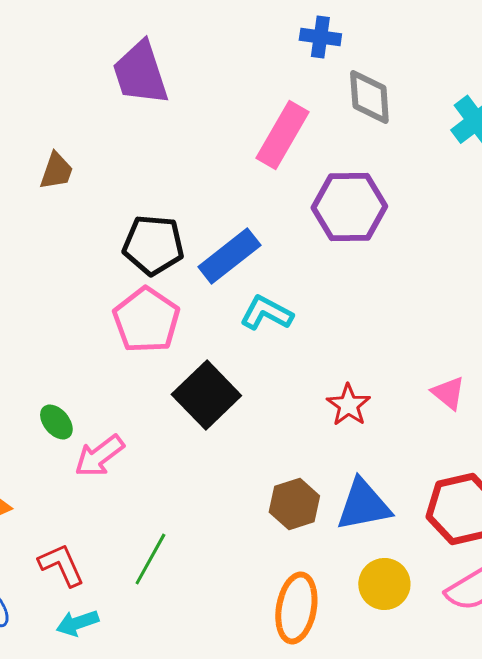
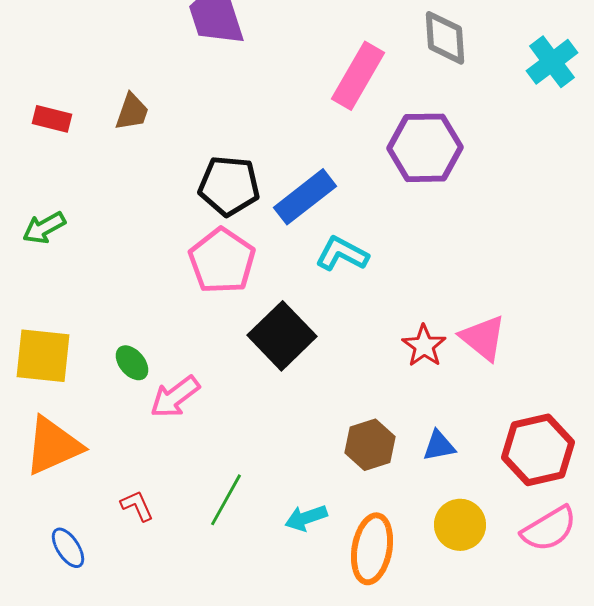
pink triangle: (448, 393) -> (483, 338), moved, size x1.4
blue triangle: (363, 505) -> (439, 446), size x0.6
red L-shape: (61, 565) -> (137, 506), size x0.7
cyan arrow: (77, 623) -> (306, 518), moved

